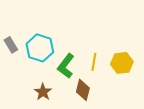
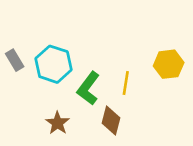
yellow hexagon: (122, 63) -> (169, 64), moved

